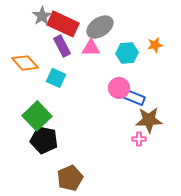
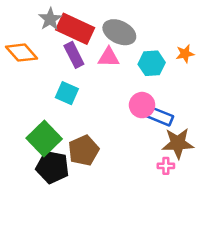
gray ellipse: (100, 27) -> (119, 32), turned 60
orange diamond: (25, 63) -> (21, 53), moved
brown pentagon: (70, 178) -> (84, 150), moved

